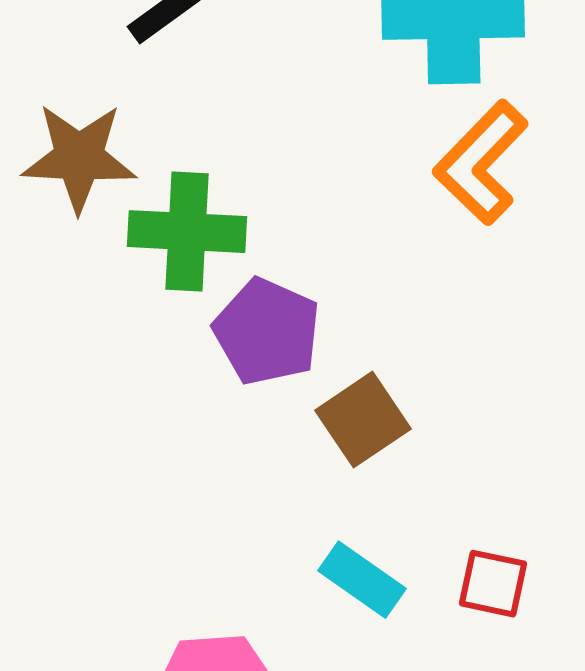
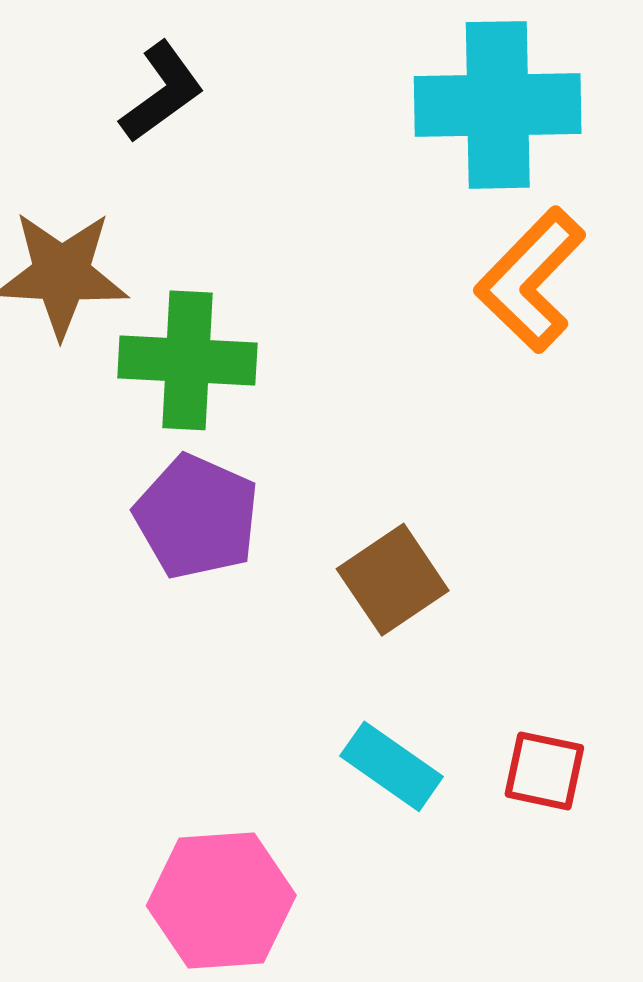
purple pentagon: (267, 332) -> (197, 517), moved

